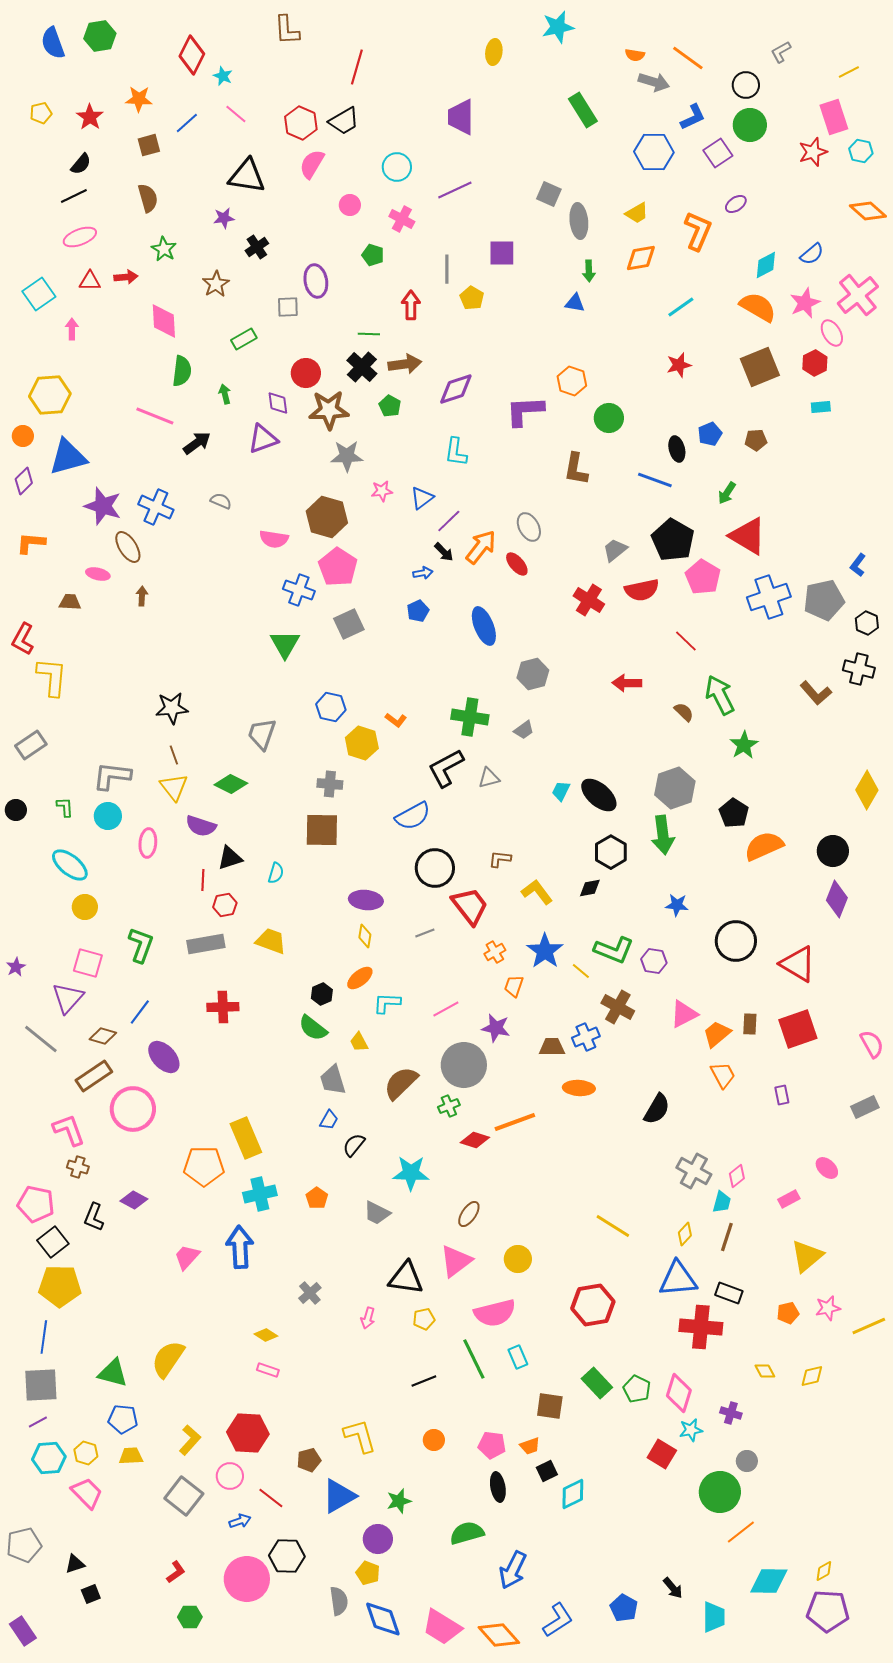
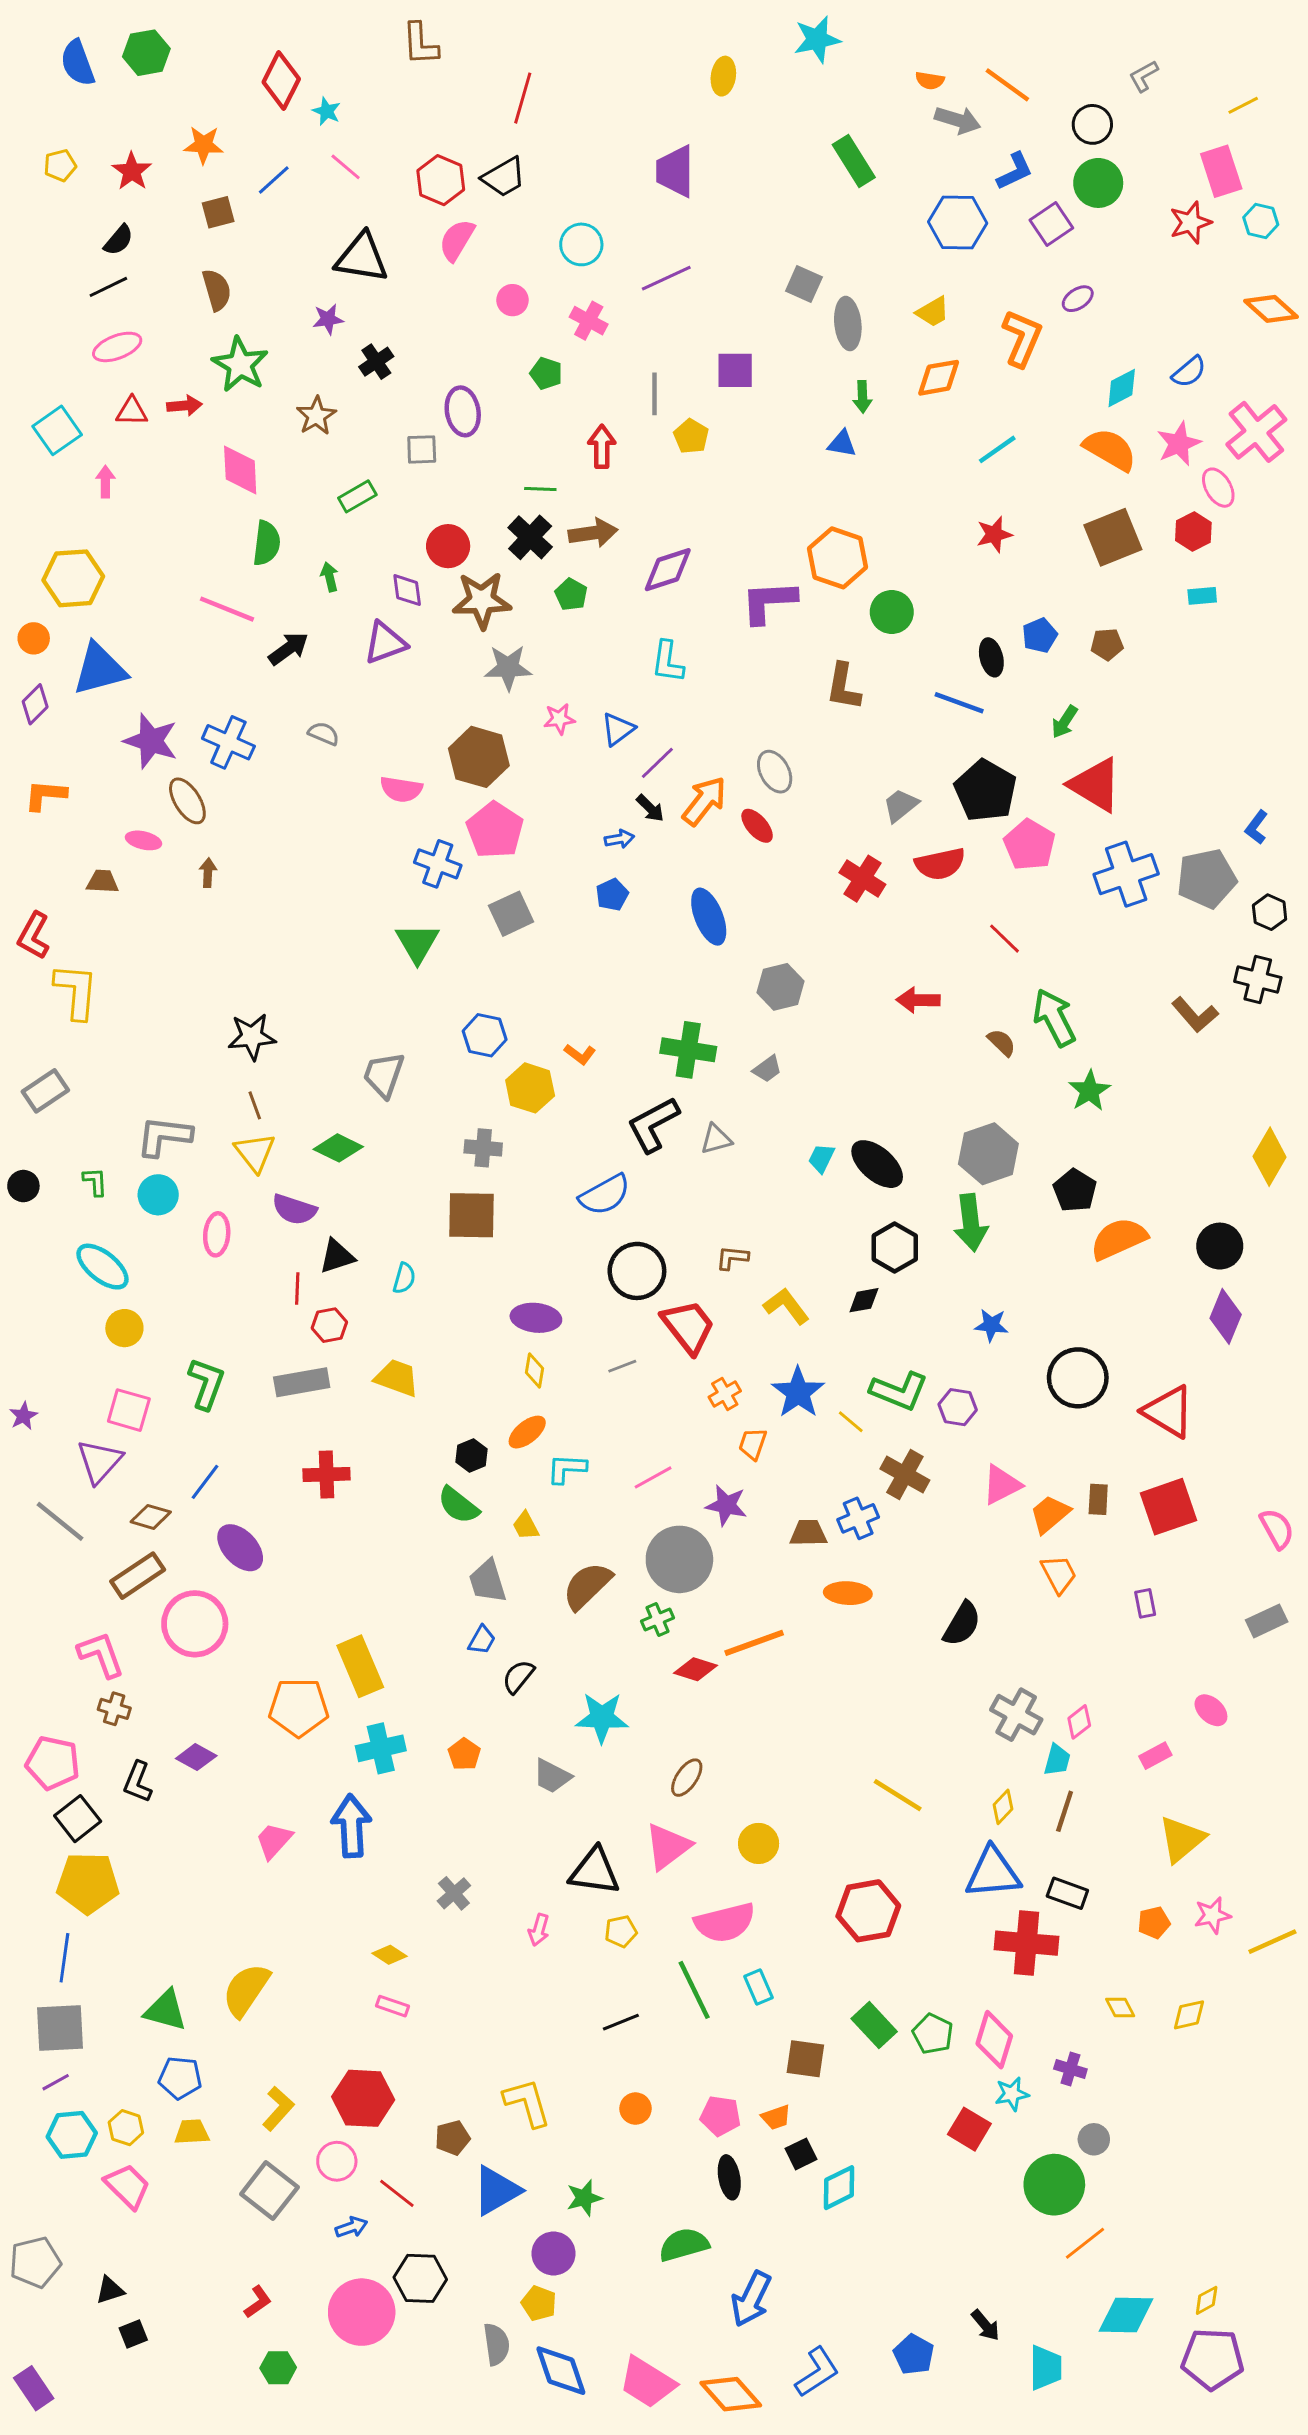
green star: (164, 249) -> (240, 365), size x1.5
orange hexagon: (572, 381) -> (838, 558), size x1.4

